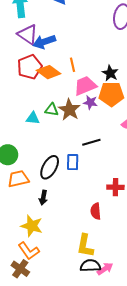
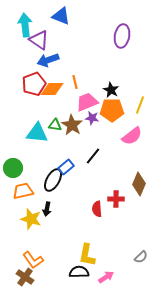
purple triangle: (28, 34) -> (39, 40), moved
orange diamond: (49, 72) -> (52, 89), turned -35
cyan triangle: (33, 118) -> (37, 133), size x1.6
black line: (91, 142) -> (93, 156), turned -36
blue rectangle: (73, 162) -> (66, 167), moved, turned 49
red semicircle: (96, 211) -> (97, 209), moved
yellow star: (32, 226) -> (31, 219), moved
black semicircle: (90, 266) -> (79, 272), moved

